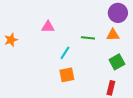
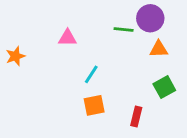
purple circle: (118, 13) -> (150, 18), moved
green line: (88, 38) -> (124, 29), moved
red rectangle: (111, 88) -> (136, 117), moved

